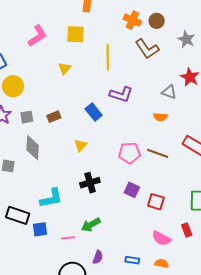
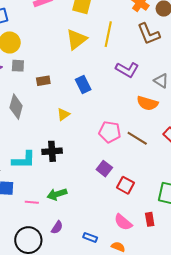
yellow triangle: (65, 68) -> (76, 39), moved, size x1.6
purple L-shape: (121, 94) -> (127, 70), moved
gray square: (27, 117) -> (18, 66), moved
orange semicircle: (160, 117) -> (147, 103), size x1.5
black cross: (90, 183) -> (52, 151), moved

